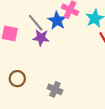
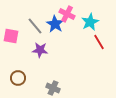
purple star: (41, 38) -> (40, 50), moved

